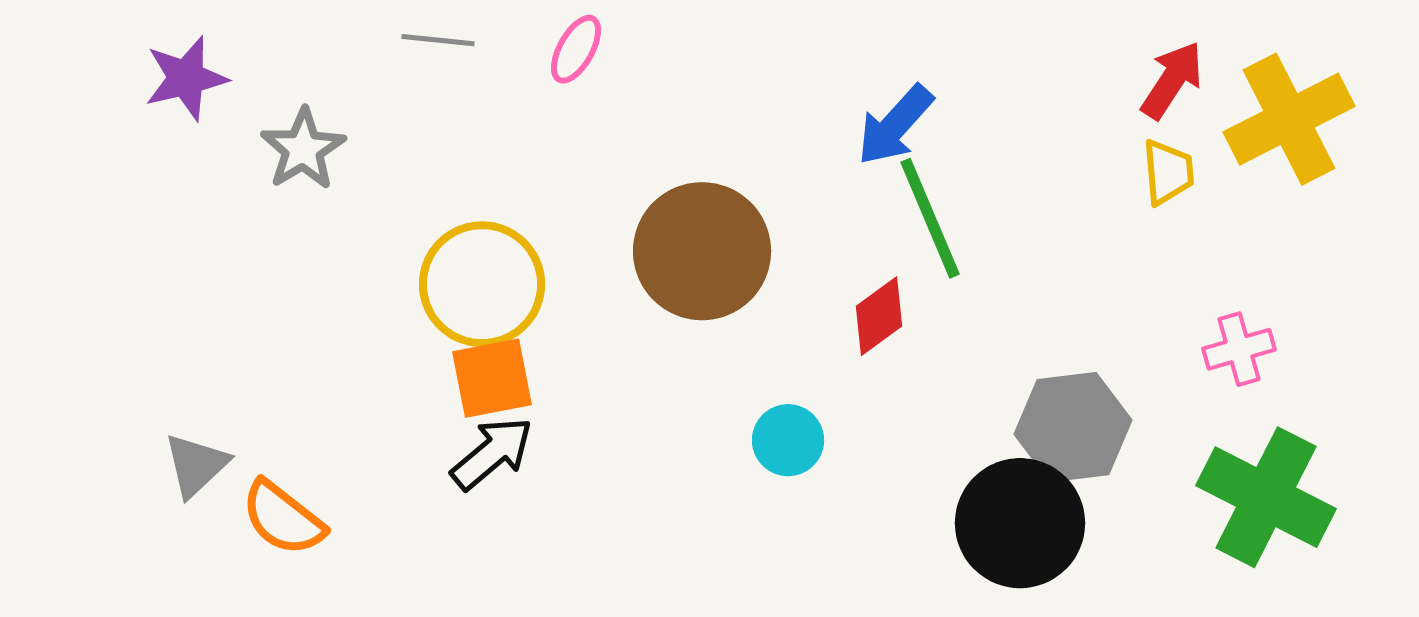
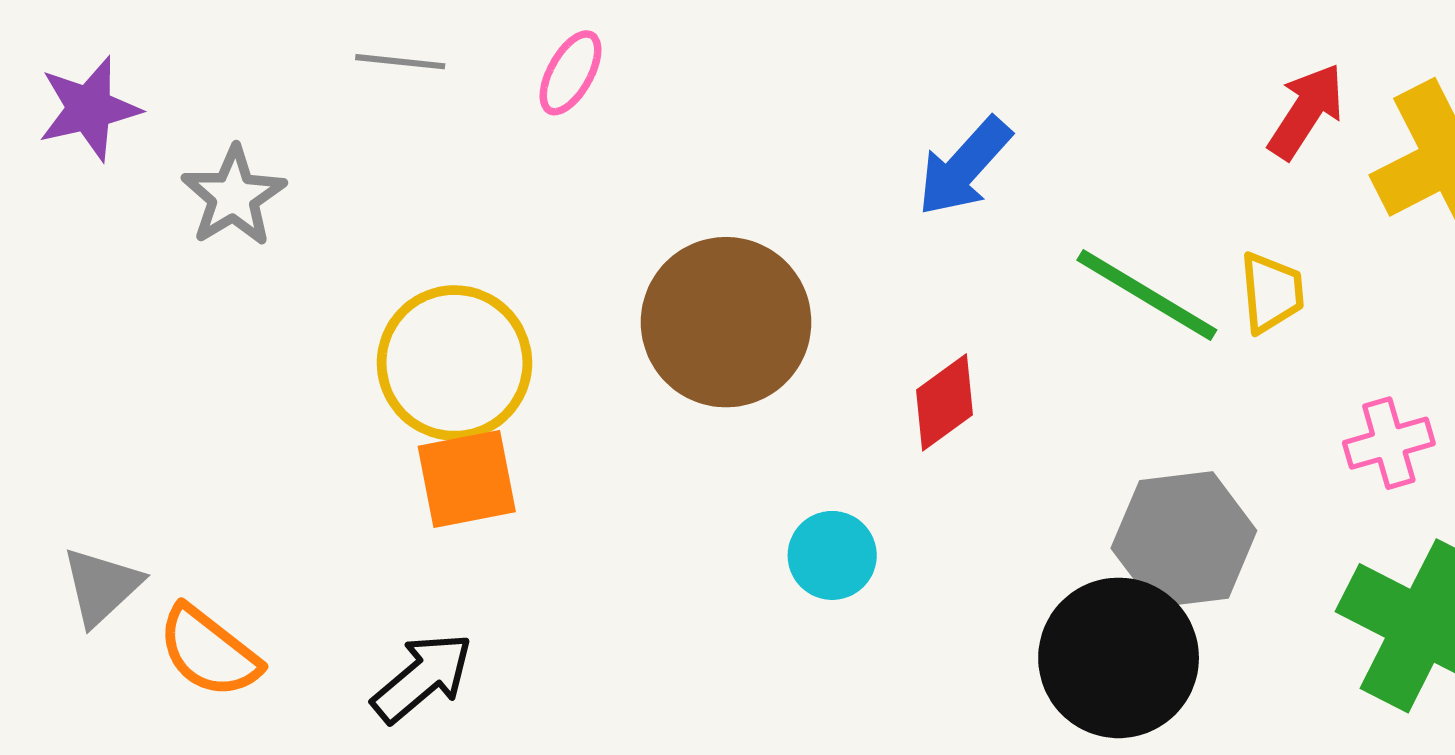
yellow trapezoid: (1168, 172) -> (1272, 293), moved
green line: (930, 218) -> (1147, 295), moved, turned -36
black arrow: (492, 453) -> (422, 678), moved

